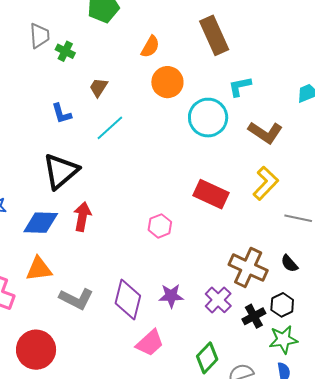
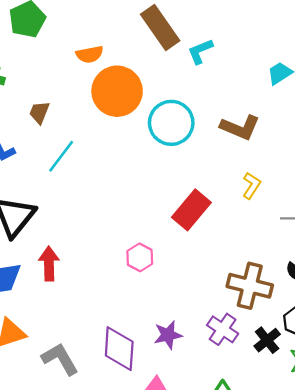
orange semicircle: (150, 47) -> (90, 54), turned 60
orange circle: (167, 82) -> (117, 91), size x1.4
cyan L-shape: (240, 86) -> (200, 51), moved
yellow L-shape: (266, 183) -> (252, 186), size x0.7
red rectangle: (211, 194) -> (191, 210), turned -64
gray L-shape: (76, 299) -> (60, 359), turned -136

